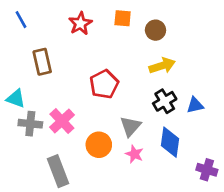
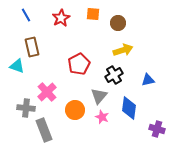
blue line: (21, 20) -> (26, 15), moved
cyan triangle: (16, 99) -> (17, 66), moved
black cross: (165, 101) -> (114, 75), moved
gray cross: (30, 124) -> (26, 108), moved

